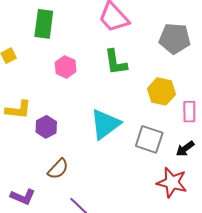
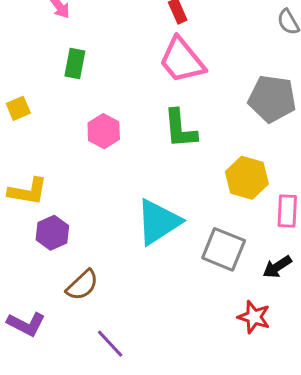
green rectangle: (44, 24) -> (75, 64), size x0.7
purple hexagon: (46, 127) -> (52, 233), moved
red star: (172, 183) -> (254, 317), size x0.7

